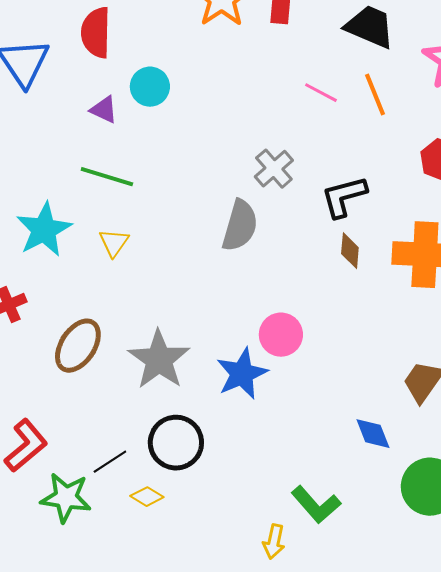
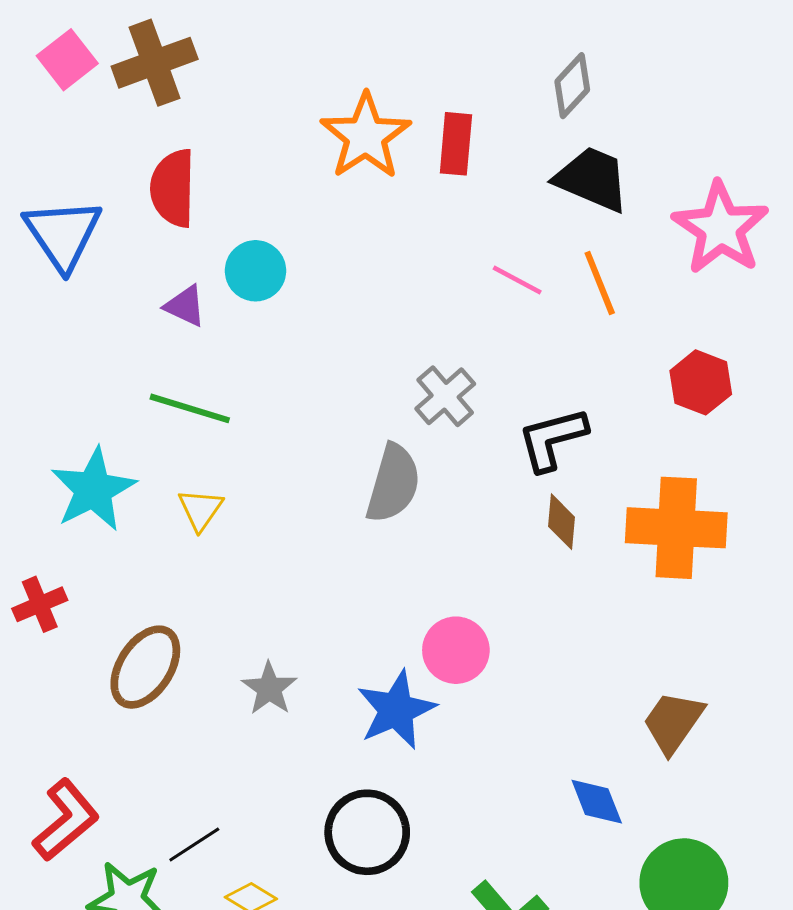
gray star: (159, 360) -> (269, 688), size x0.6
black circle: (176, 443) -> (367, 832), moved

